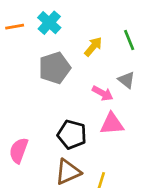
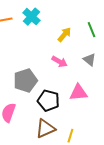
gray pentagon: (55, 68) -> (25, 81), moved
pink arrow: (103, 93) -> (59, 62), moved

